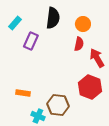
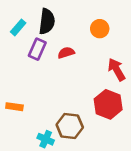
black semicircle: (53, 18) -> (47, 21), moved
red semicircle: (79, 44) -> (66, 53), moved, turned -120
orange rectangle: (23, 93) -> (14, 107), moved

